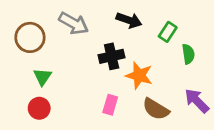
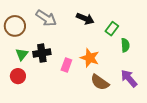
black cross: (112, 56) -> (42, 53), moved
pink rectangle: (110, 105) -> (66, 65), moved

